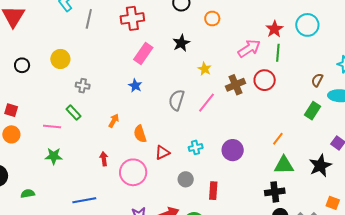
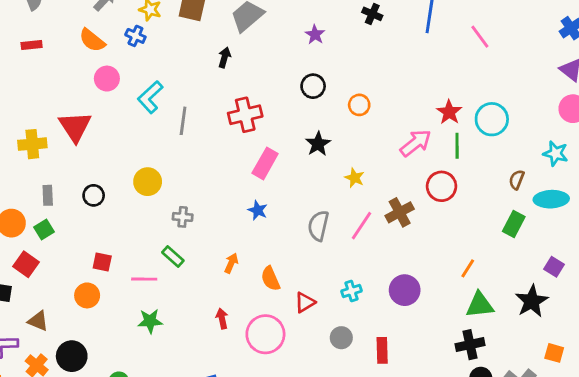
cyan circle: (307, 25) -> (492, 119), moved
brown cross: (236, 85) -> (400, 212), moved
red square: (11, 110) -> (102, 262), moved

